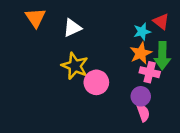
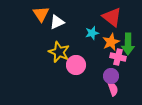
orange triangle: (35, 18) -> (41, 14), moved
red triangle: (161, 21) -> (112, 17), moved, size x1.5
cyan star: (142, 32) -> (92, 33), moved

